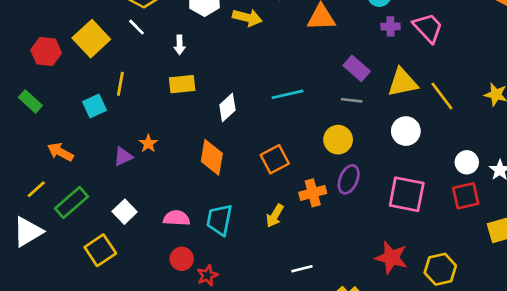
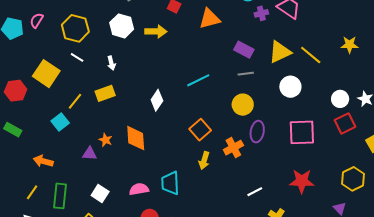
yellow line: (120, 84) -> (75, 101), turned 42
yellow rectangle: (182, 84) -> (105, 93), moved
purple triangle: (123, 156) -> (90, 154), turned 42
orange diamond: (212, 157) -> (136, 138), moved
green rectangle: (71, 202) -> (60, 196), turned -30
yellow arrow: (275, 216) -> (204, 160), moved
white line: (302, 269) -> (255, 192), moved
yellow hexagon: (440, 269) -> (353, 179), moved

